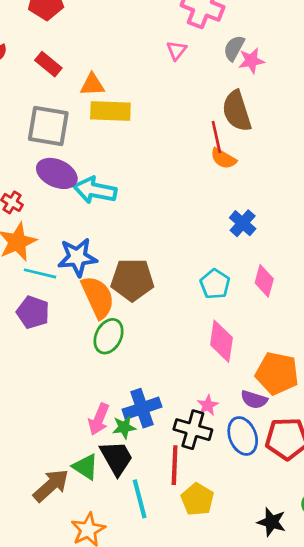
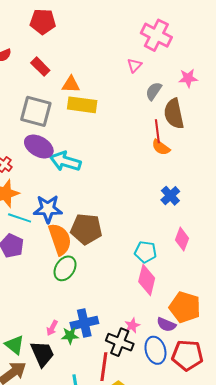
gray semicircle: (234, 48) -> (154, 91), moved
cyan pentagon: (215, 284) -> (146, 252), moved, turned -30
pink arrow: (99, 419) -> (52, 328), size x0.7
black trapezoid: (116, 458) -> (42, 354), moved
green triangle: (85, 467) -> (15, 345), moved

